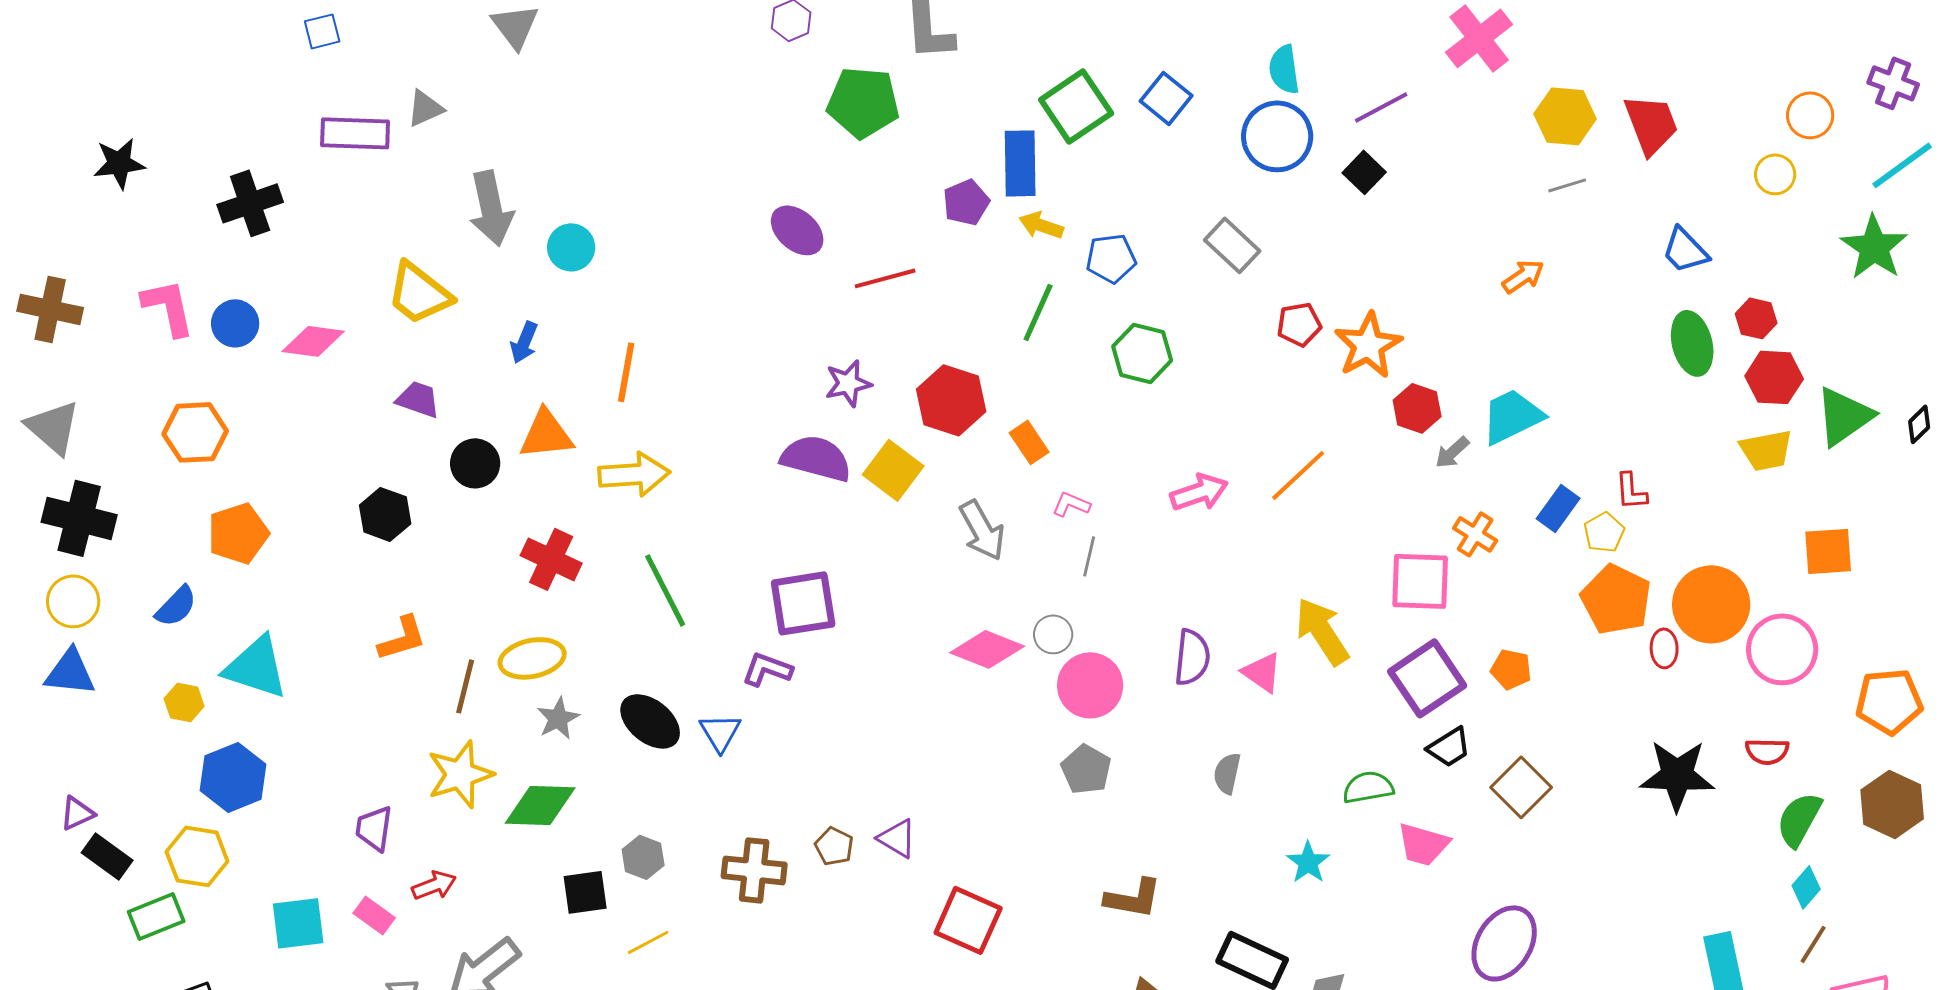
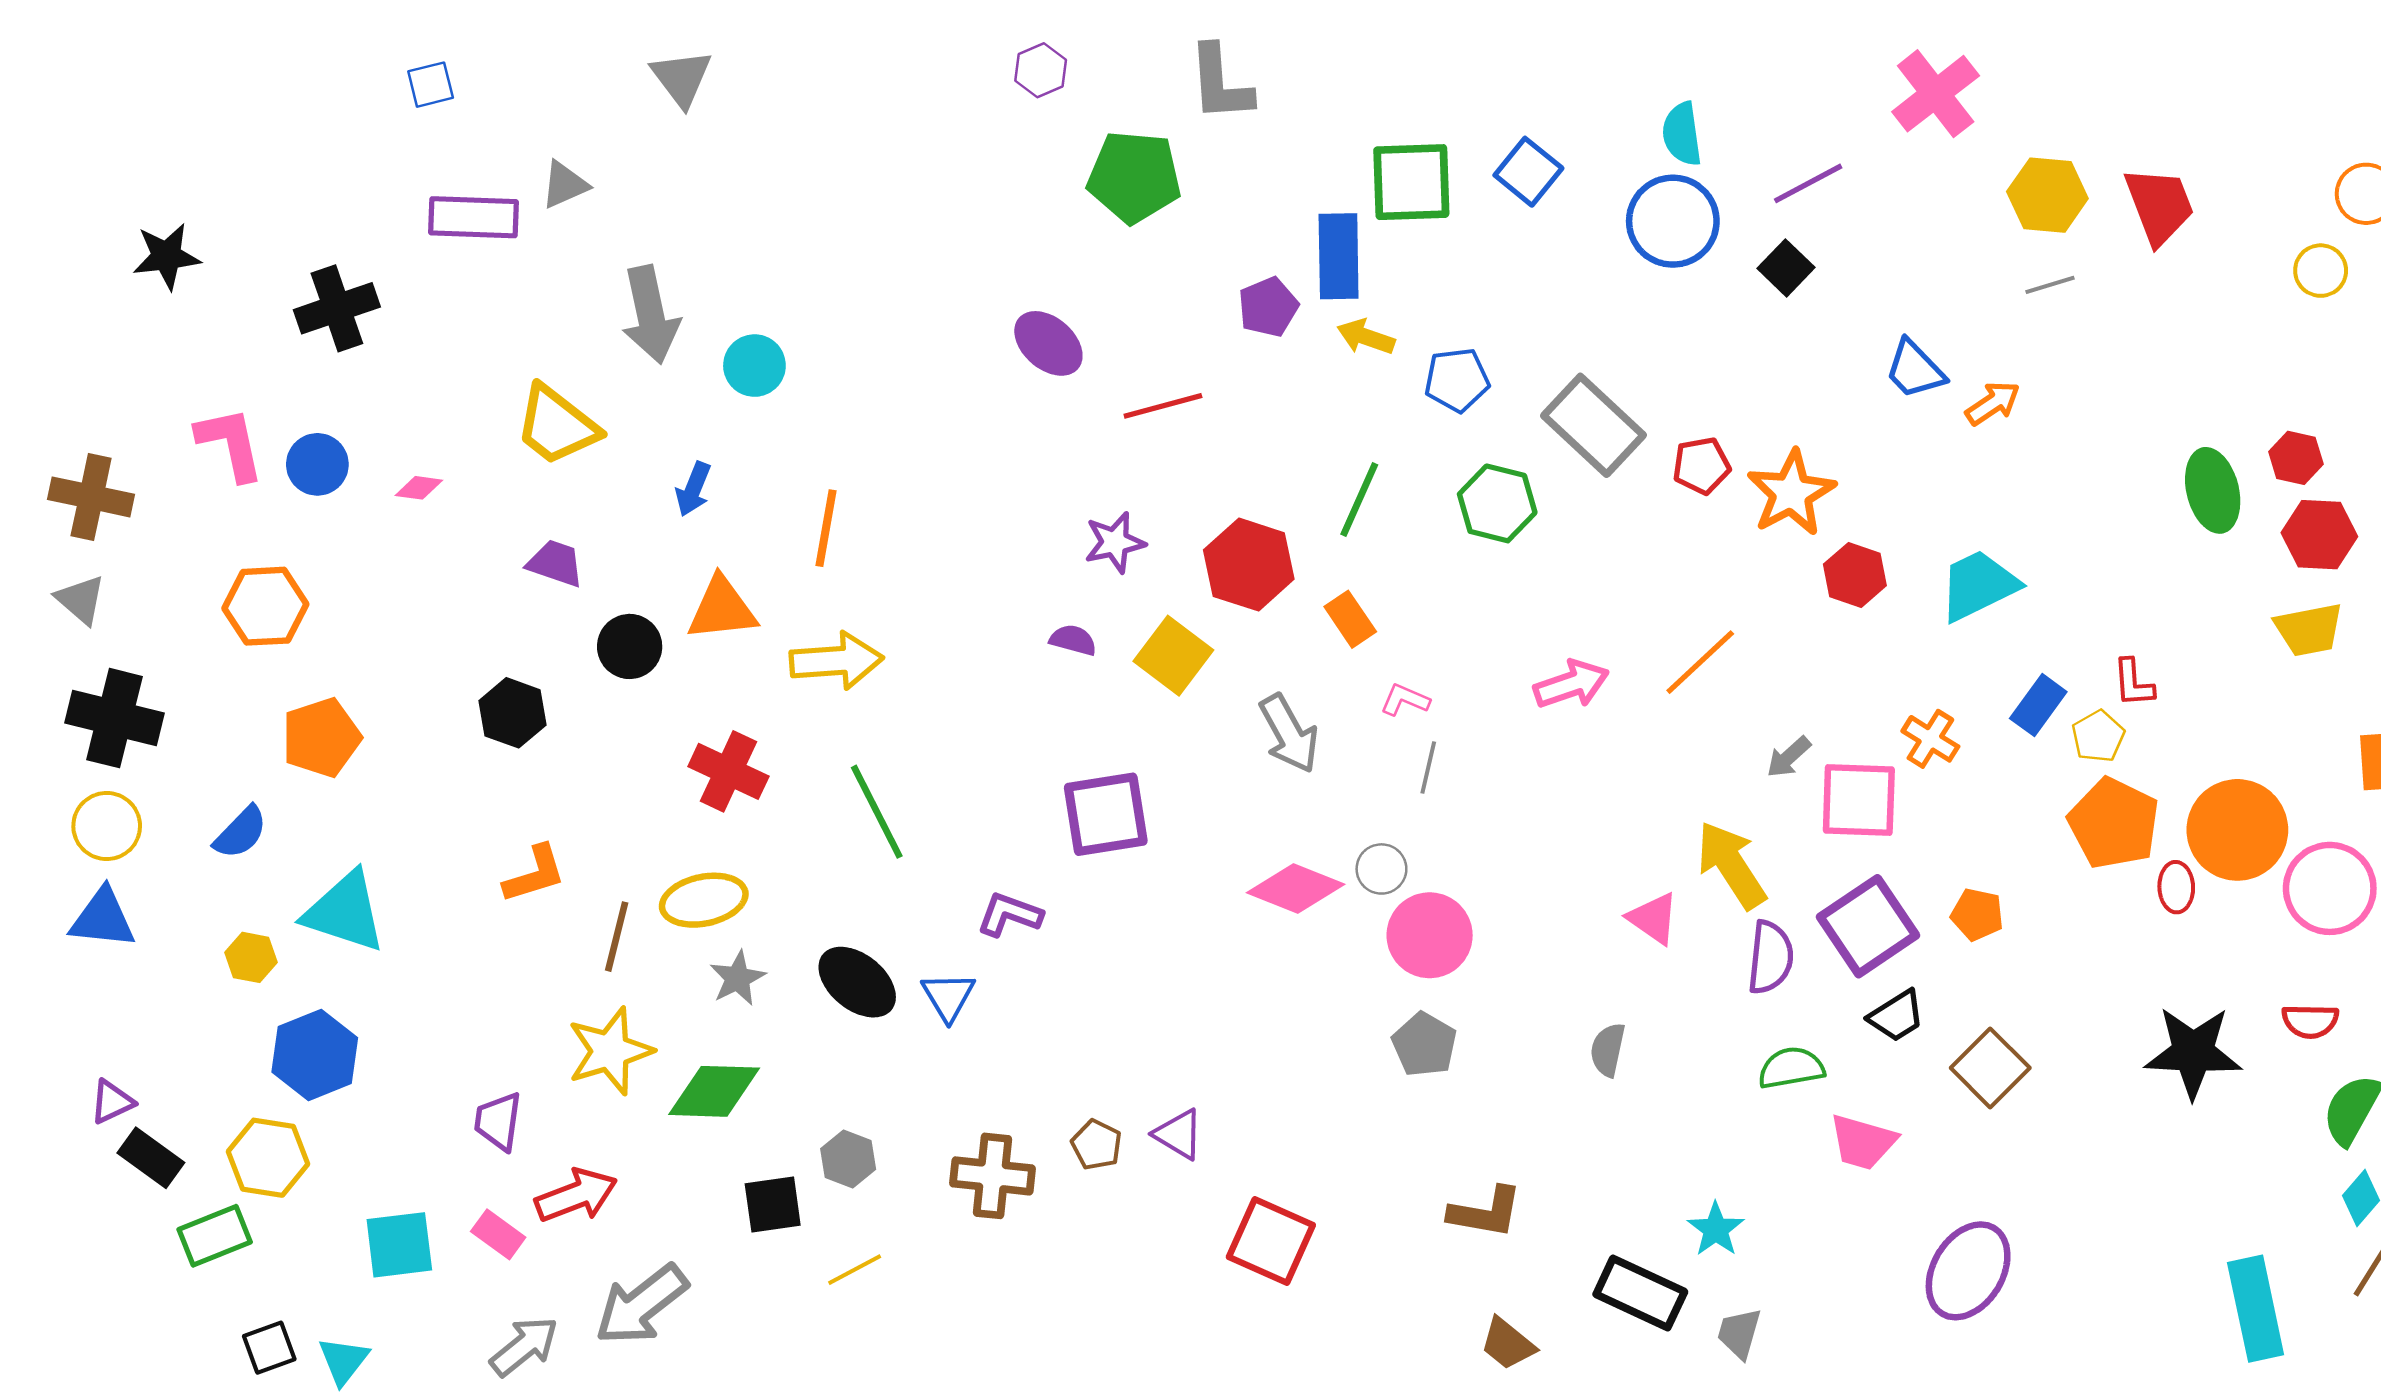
green square: (1076, 106) -> (1411, 182), turned 32
gray rectangle: (1232, 245) -> (1593, 425), moved, size x1.4
blue trapezoid: (1685, 250) -> (1915, 369), moved
brown cross: (50, 309) -> (91, 497), moved
green line: (1038, 312) -> (1359, 500), moved
pink diamond: (313, 341) -> (419, 488), size x0.6
gray triangle: (53, 427) -> (81, 600), size x0.7
gray arrow: (1452, 452) -> (1789, 757), moved
purple semicircle: (816, 458) -> (1073, 640), size x0.5
purple square: (803, 603) -> (1106, 814), moved
purple semicircle: (1192, 657) -> (1770, 957), moved
cyan star: (1308, 862) -> (1716, 1229), moved
red arrow: (434, 885) -> (576, 1195), size x1.4

